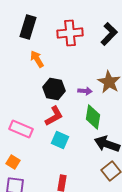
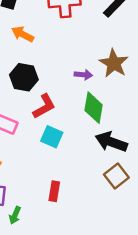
orange arrow: (37, 59) -> (23, 34), turned -30
black hexagon: (54, 89) -> (24, 77), moved

